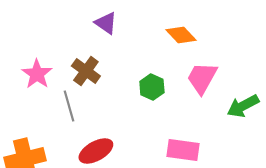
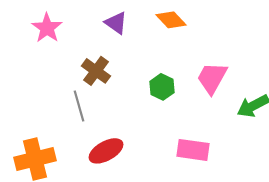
orange diamond: (181, 35) -> (171, 20), moved
pink star: (37, 74) -> (47, 28), moved

